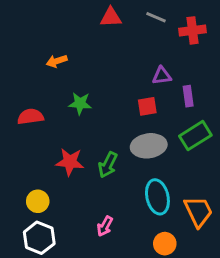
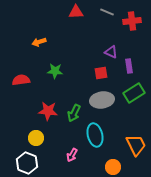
purple triangle: (162, 76) -> (111, 52), turned 32
cyan ellipse: (157, 197) -> (95, 135), moved
yellow circle: (38, 201) -> (36, 138), moved

